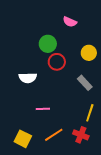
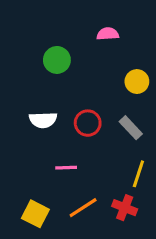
pink semicircle: (70, 22) -> (108, 34), turned 152
green circle: (48, 44) -> (57, 60), moved
red circle: (57, 62) -> (88, 123), moved

